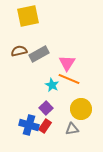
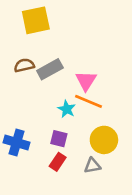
purple square: (46, 108) -> (59, 139), turned -32
blue cross: (29, 125) -> (16, 143), moved

